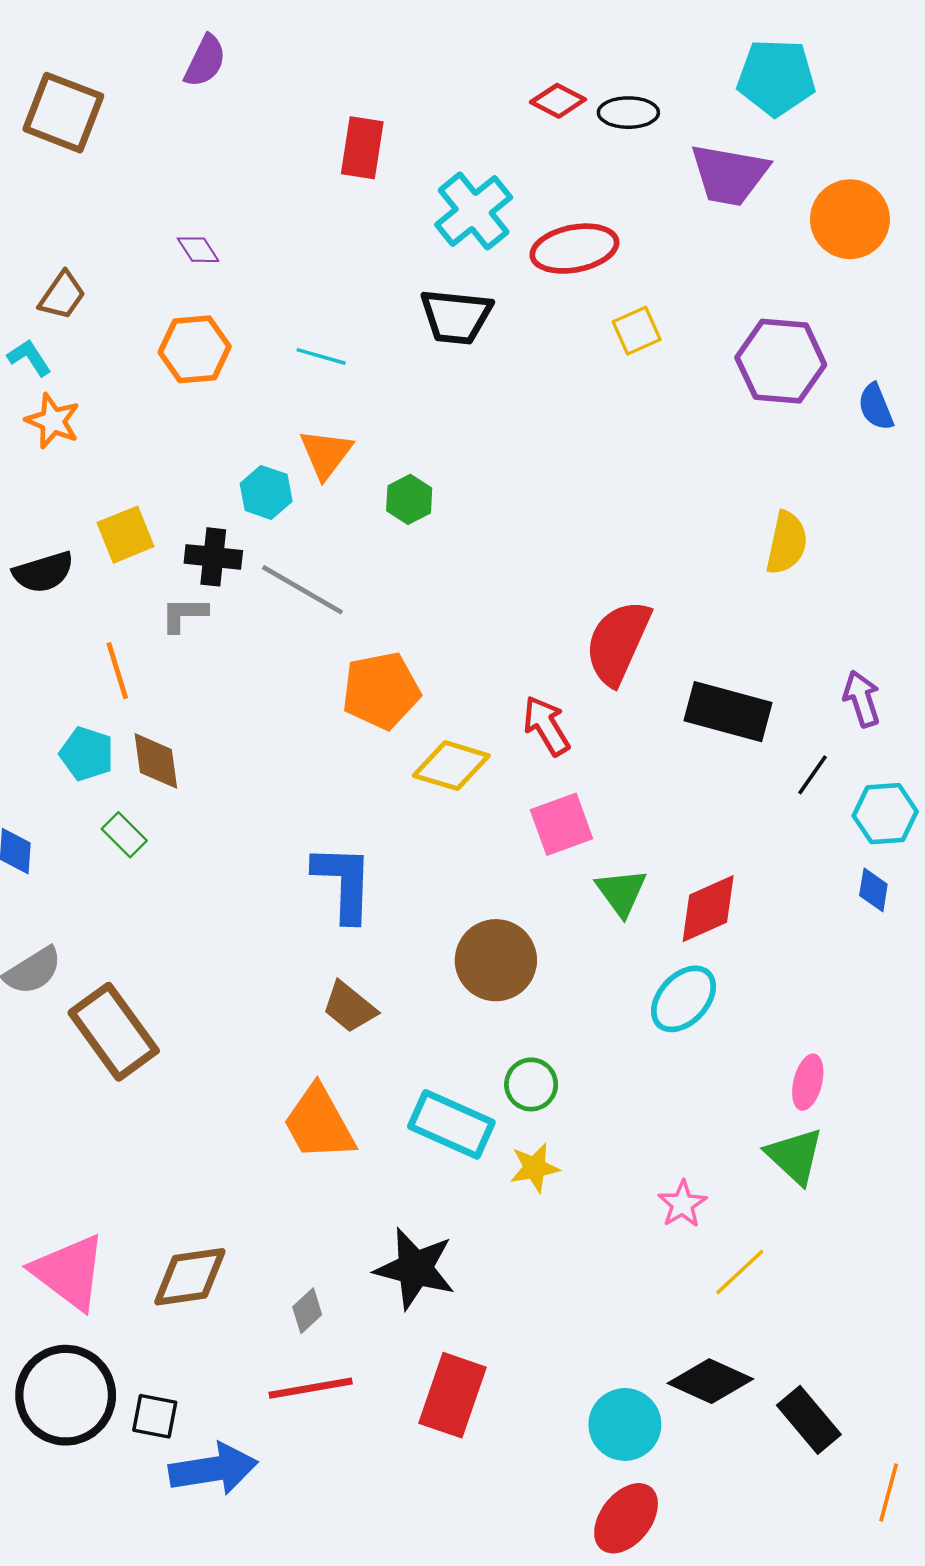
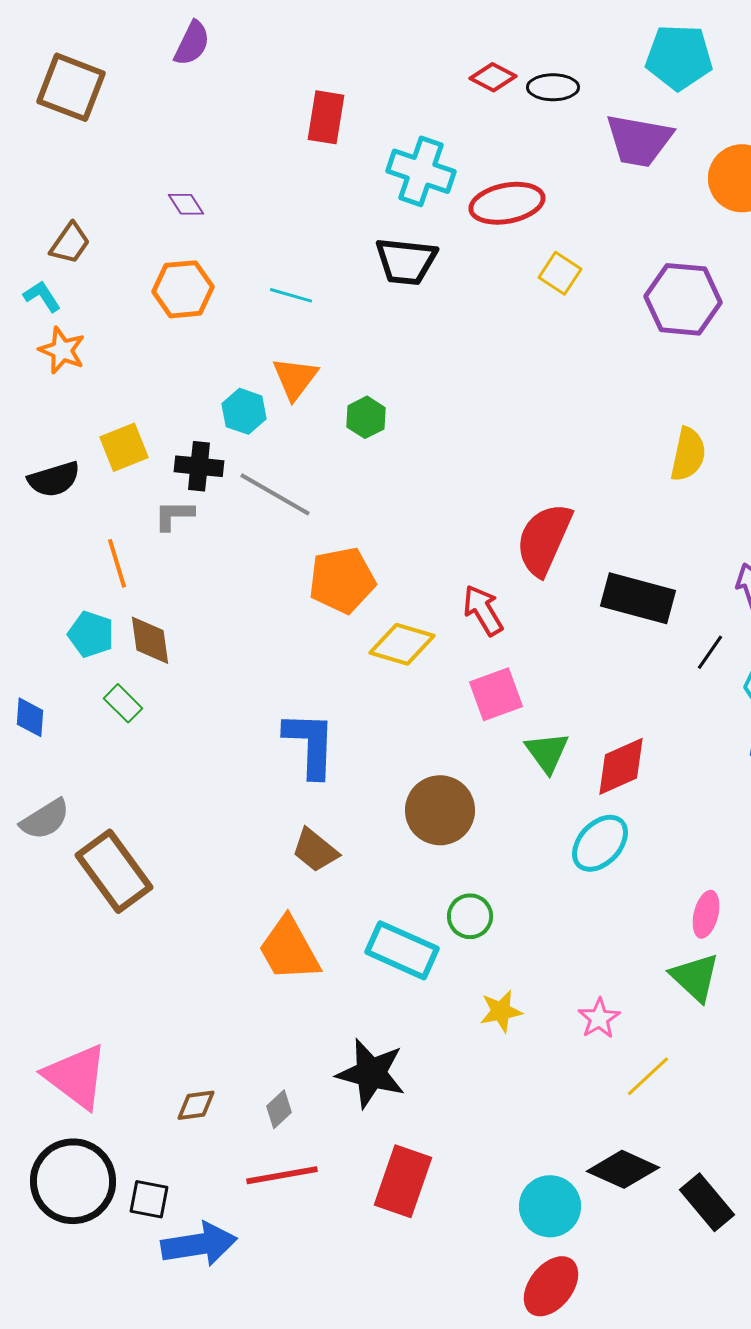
cyan cross: (474, 211) -> (421, 171), turned -32
yellow square: (637, 331) -> (560, 273), turned -33
yellow star: (535, 1168) -> (501, 1011), moved
brown diamond: (190, 1277) -> (196, 1105), moved, size x0.6

